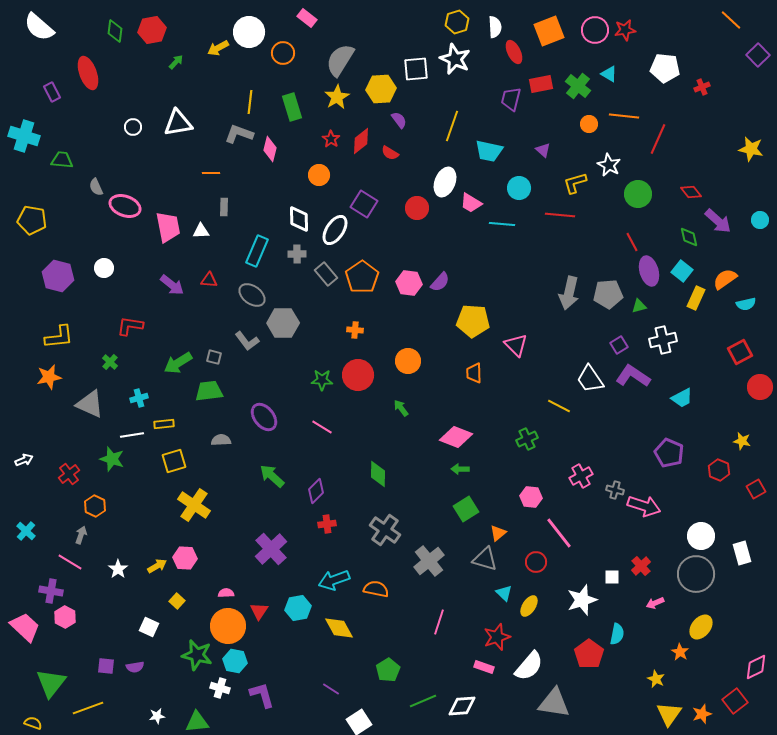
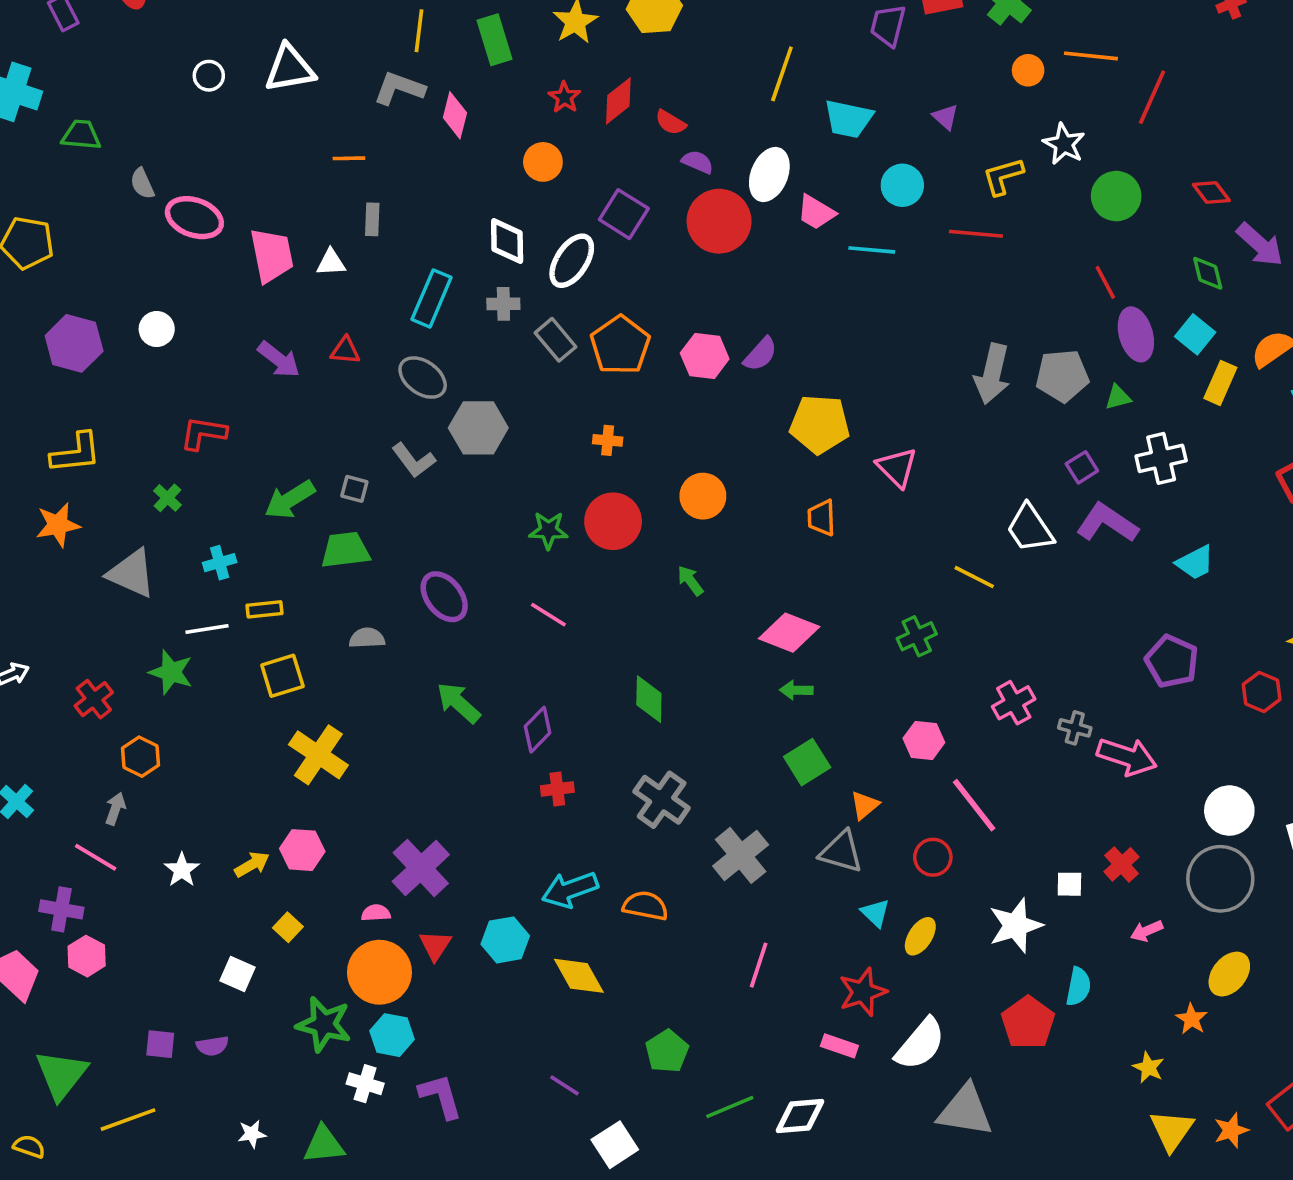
purple semicircle: (399, 120) -> (697, 162), moved, turned -30
red circle: (417, 208) -> (719, 221), size x1.5
purple cross: (271, 549) -> (421, 868), moved

